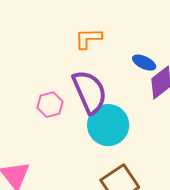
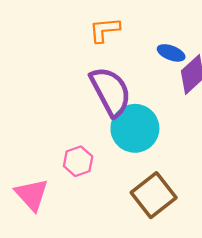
pink hexagon: (50, 105) -> (78, 161), moved

